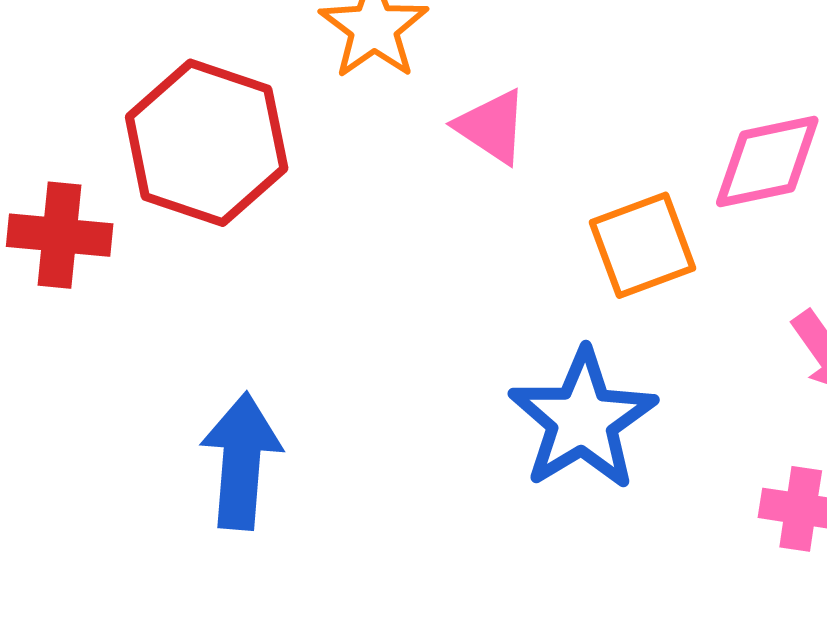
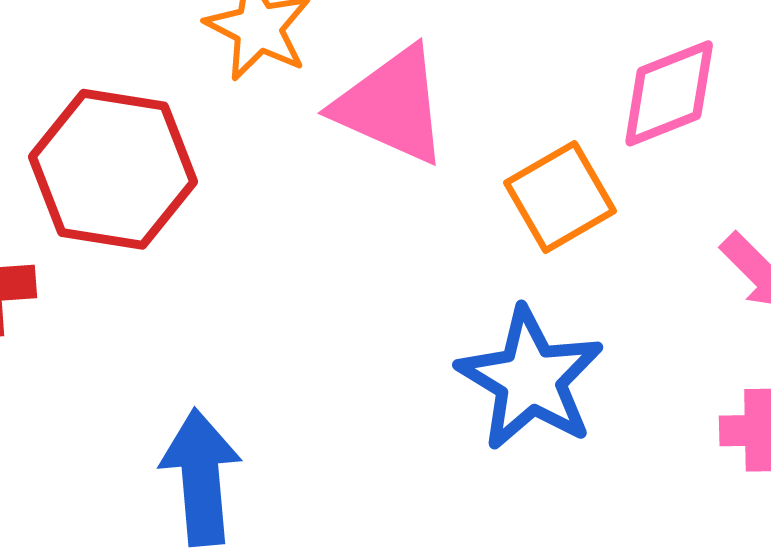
pink triangle: (492, 127) -> (391, 105), size x1.6

